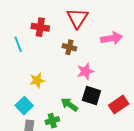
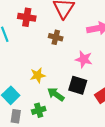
pink star: (85, 71) -> (84, 59), moved, turned 30
yellow star: (37, 80) -> (38, 75), moved

